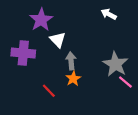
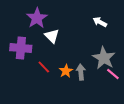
white arrow: (109, 14) -> (100, 22), moved
gray arrow: (71, 61) -> (81, 72), moved
red line: (49, 91) -> (44, 67), moved

